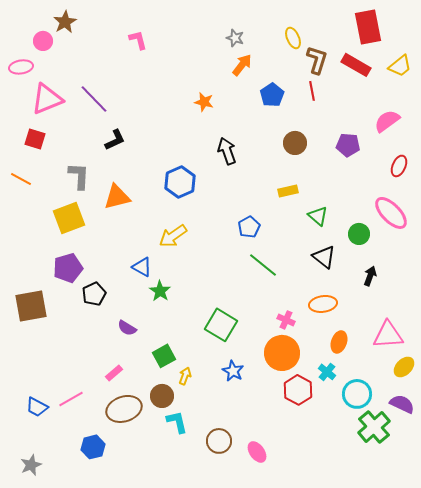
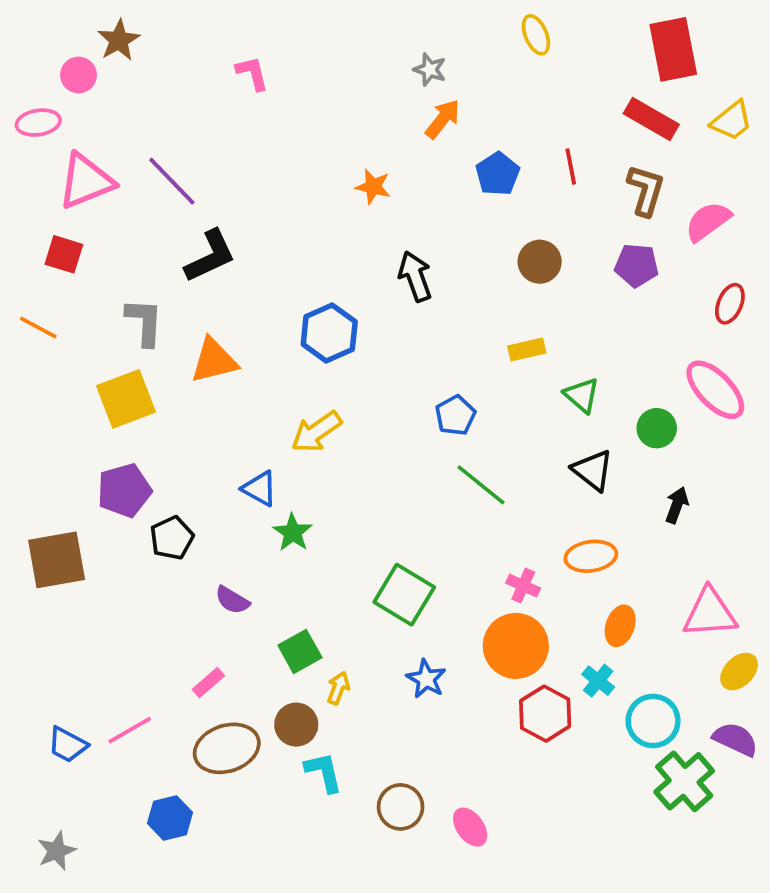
yellow ellipse: (293, 38) -> (536, 35), moved
brown L-shape: (317, 60) -> (646, 190), moved
black L-shape: (115, 140) -> (210, 256), size x1.4

